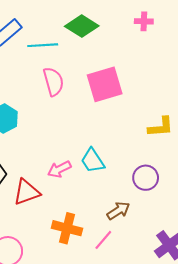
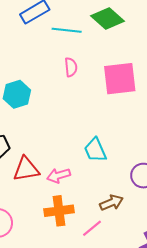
pink semicircle: (53, 82) -> (71, 67), size x0.7
pink arrow: (59, 169) -> (59, 175), moved
orange cross: (67, 228) -> (59, 211), turned -32

